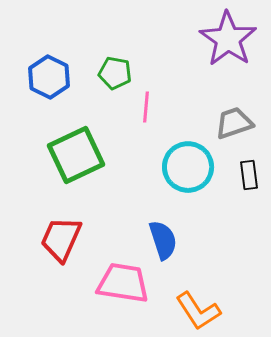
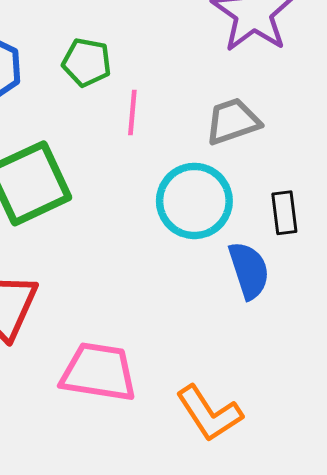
gray trapezoid: (234, 123) -> (233, 121), moved
blue semicircle: (163, 240) -> (249, 270), moved

